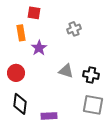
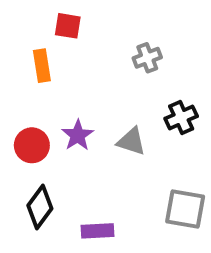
purple star: (39, 48) -> (78, 135), moved
black cross: (91, 75) -> (181, 117), moved, turned -35
black diamond: (20, 104) -> (40, 207), turned 30

